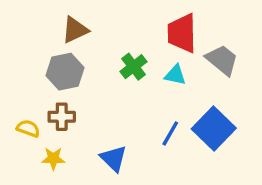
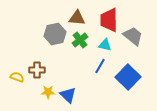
brown triangle: (75, 30) -> (77, 18), moved, turned 30
gray hexagon: (65, 72) -> (55, 34), moved
blue line: (170, 133) -> (100, 66), moved
yellow star: (53, 158) -> (48, 92), moved

